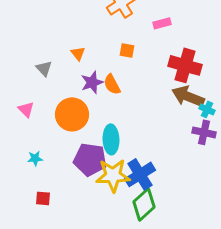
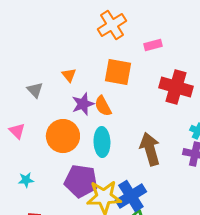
orange square: (127, 50) -> (118, 72), size x1.8
brown arrow: (188, 96) -> (150, 149), moved, turned 52
cyan ellipse: (111, 139) -> (102, 142), moved

